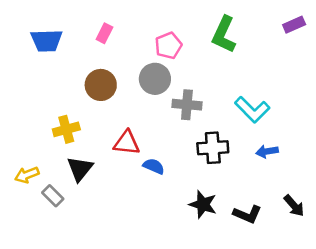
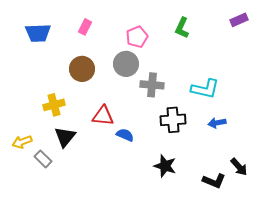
green L-shape: (224, 34) -> (182, 28), size x0.7
cyan L-shape: (252, 110) -> (205, 89), turned -32
black L-shape: (247, 214) -> (214, 181), moved

